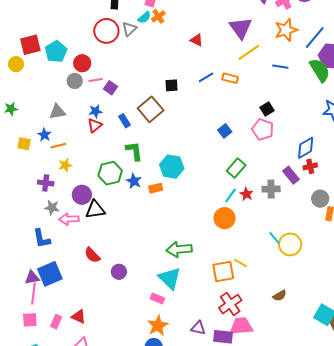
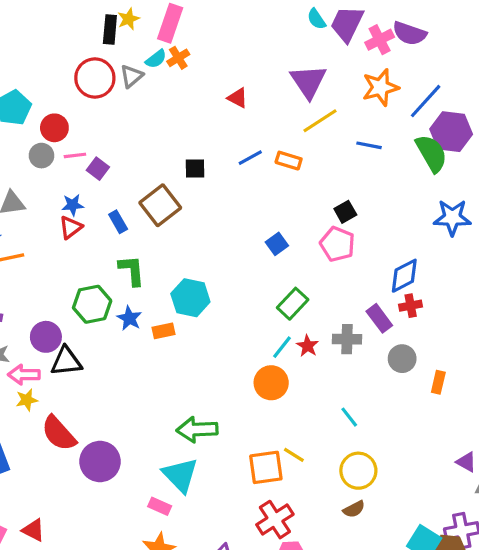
yellow star: (65, 165) -> (27, 400), moved
gray circle: (320, 199) -> (402, 359), moved
yellow circle: (290, 244) -> (358, 471), moved
red semicircle: (92, 255) -> (59, 433), size x1.4
purple circle: (119, 272) -> (100, 461), size x1.6

